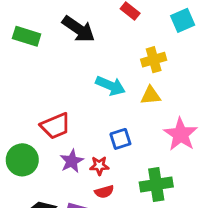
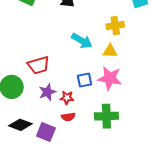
pink star: (181, 134) -> (110, 78), moved, turned -30

